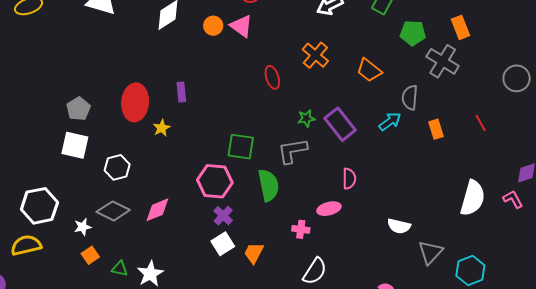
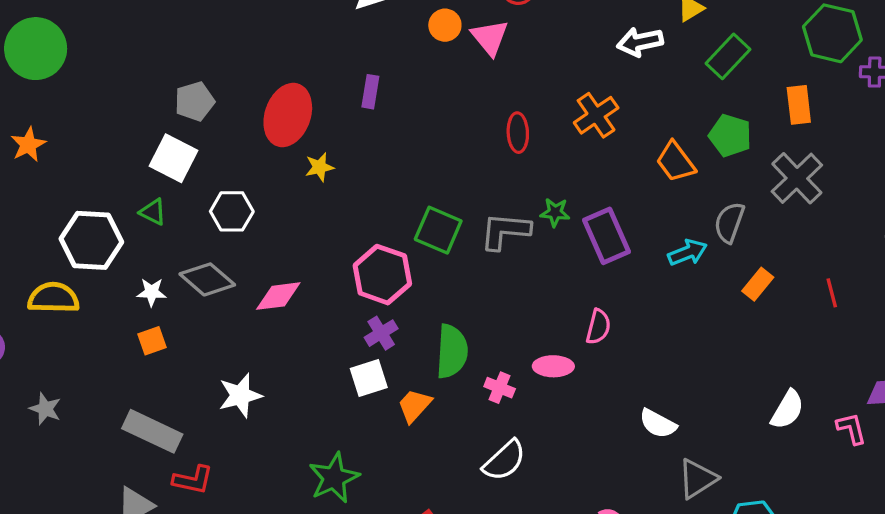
orange rectangle: (460, 27) -> (799, 105), moved
green pentagon: (413, 33) -> (730, 136), moved
purple rectangle: (181, 92) -> (370, 92), moved
orange rectangle: (436, 129) -> (758, 284), turned 42
gray L-shape: (292, 151) -> (505, 231), moved
green semicircle: (268, 185) -> (452, 351), moved
white semicircle: (473, 198) -> (787, 410), size x0.7
green triangle: (120, 269) -> (153, 212), moved

